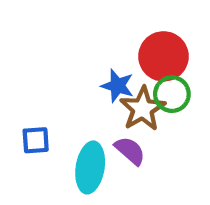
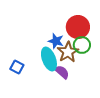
blue square: (36, 140) -> (17, 67), turned 32
cyan ellipse: (90, 167) -> (49, 59), moved, turned -30

